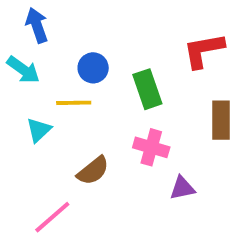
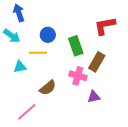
brown rectangle: (221, 120) -> (97, 62), moved, turned 30
cyan triangle: (39, 130) -> (20, 67), turned 32

